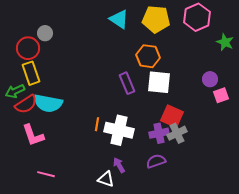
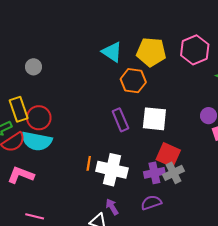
red circle: (28, 48) -> (39, 118), moved
orange hexagon: (148, 56) -> (133, 81), moved
pink L-shape: (33, 135) -> (21, 175), turned 130

